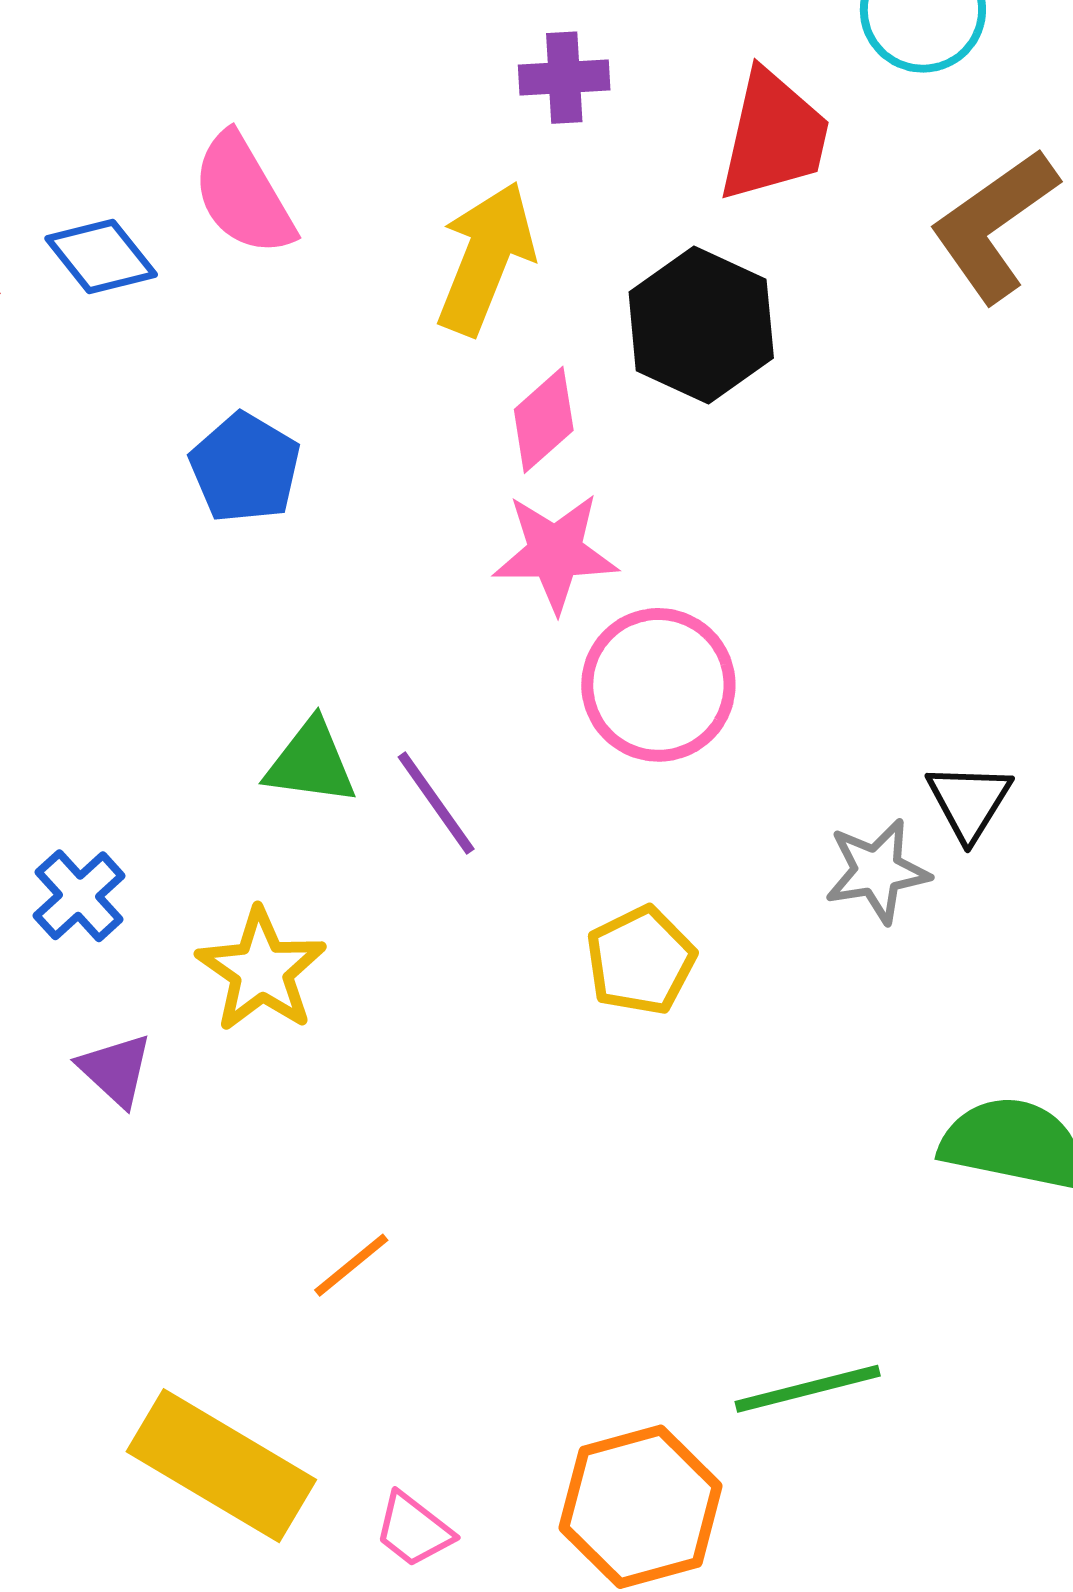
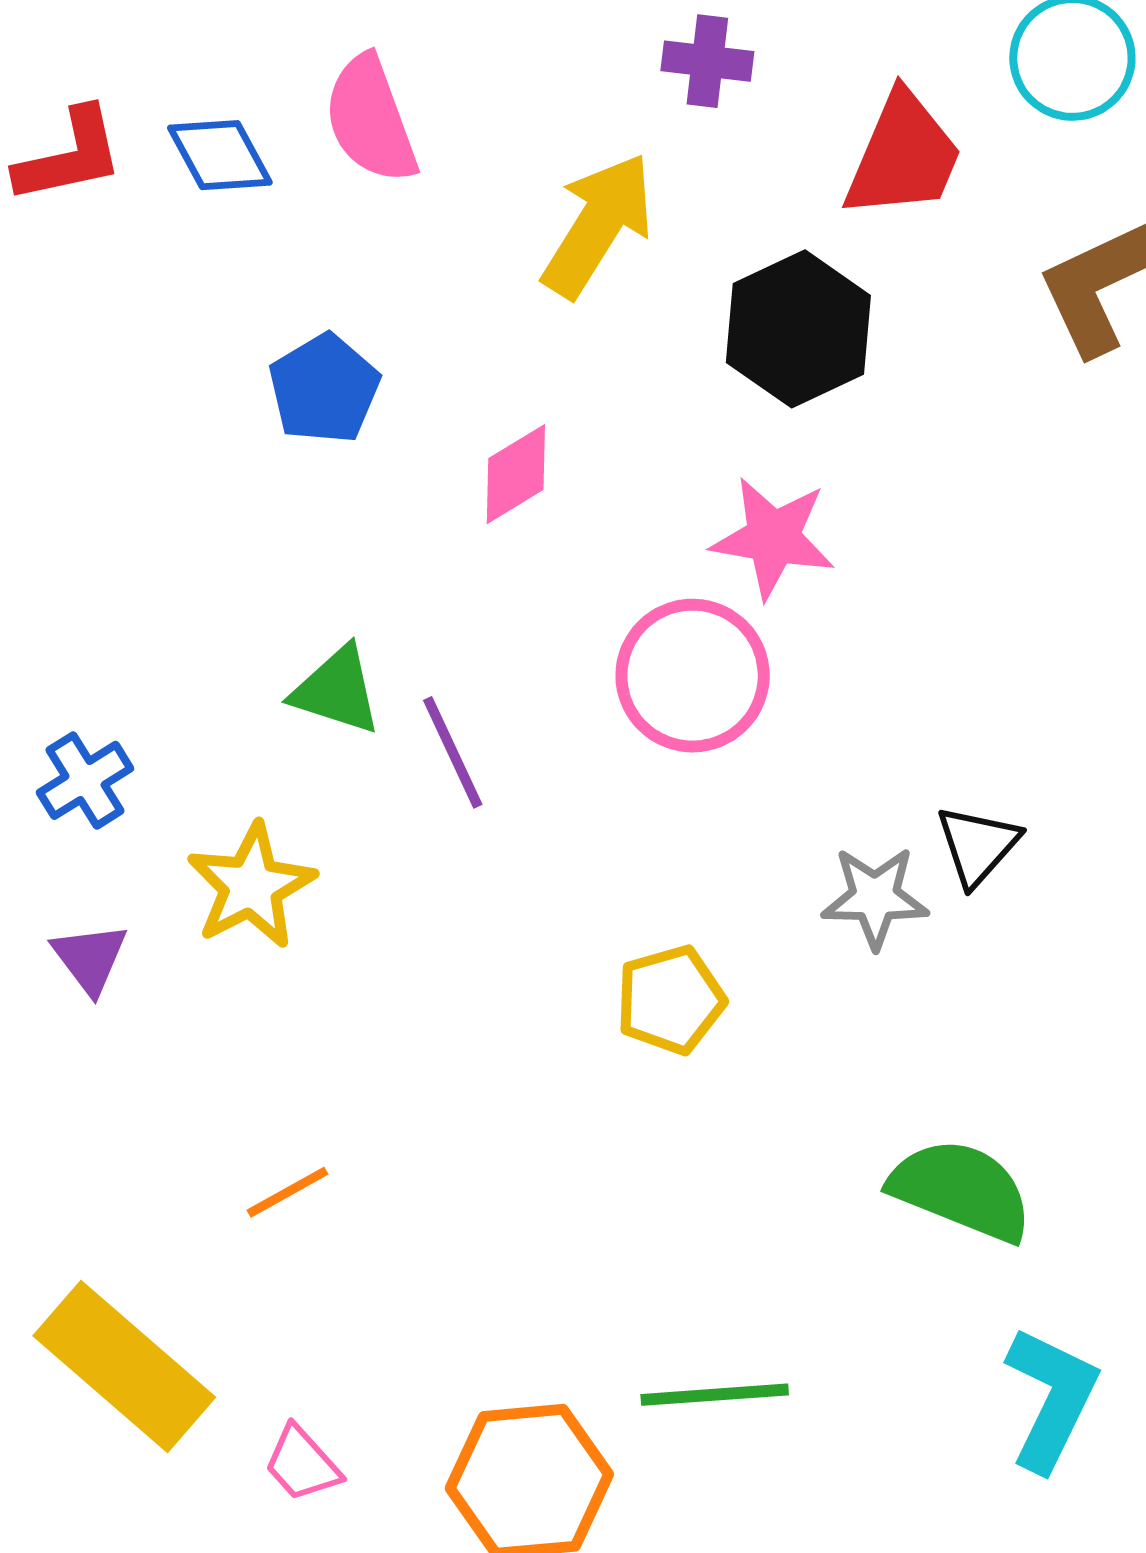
pink diamond: (544, 420) -> (516, 474), moved
pink star: (555, 552) -> (773, 538), moved
yellow pentagon: (641, 961) -> (670, 1000), moved

